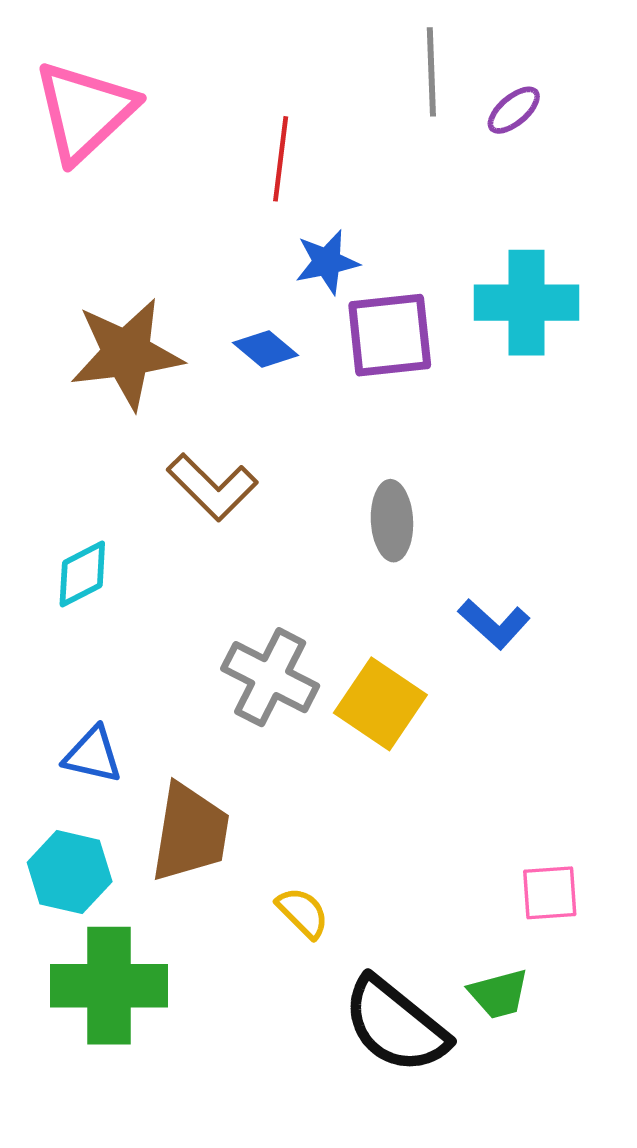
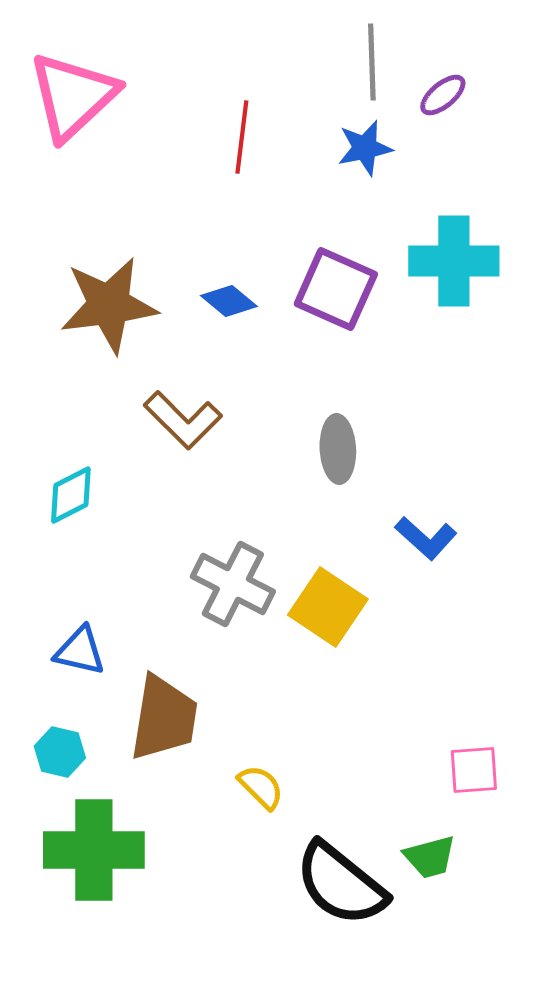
blue star: (327, 262) -> (365, 148), moved
purple square: (390, 335) -> (336, 289), turned 30
cyan hexagon: (70, 872) -> (60, 752), size x0.7

